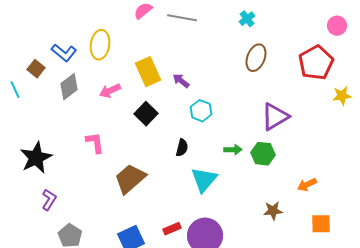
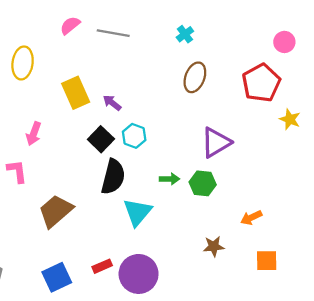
pink arrow: (110, 91) -> (34, 134), moved, turned -45
yellow star: (342, 96) -> (290, 119), turned 30
black square: (146, 114) -> (101, 139), moved
black semicircle: (182, 148) -> (113, 177), size x1.8

